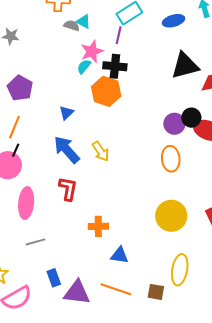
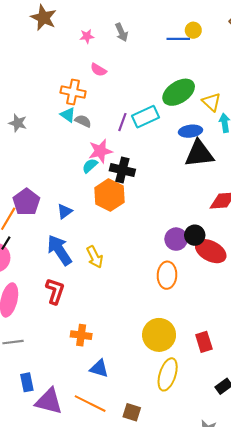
cyan triangle: (84, 22) -> (68, 115), moved
purple line: (119, 35) -> (122, 122), moved
black triangle: (185, 66) -> (199, 154), moved
purple pentagon: (20, 88) -> (26, 202), moved
yellow ellipse: (180, 270) -> (168, 374), moved

